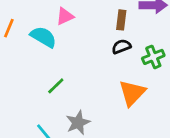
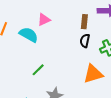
black semicircle: (121, 46) -> (85, 41), turned -56
orange triangle: (132, 93) -> (93, 74), turned 30

